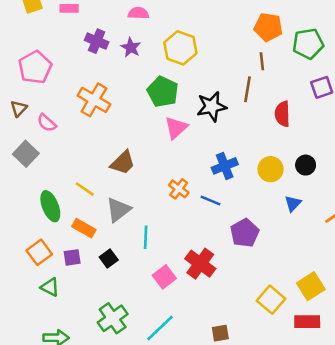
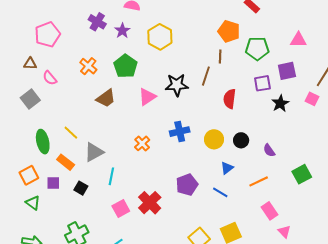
green pentagon: (163, 92) -> (125, 66), moved
orange cross: (94, 100) -> (88, 66), size x0.7
brown triangle: (19, 108) -> (30, 64), turned 40
brown trapezoid: (123, 163) -> (106, 98), moved
blue line: (211, 201) -> (220, 192), moved
black square: (109, 258) -> (81, 188), turned -32

